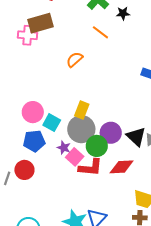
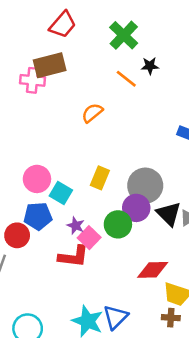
black star: (123, 13) -> (150, 66), moved
gray circle: (81, 129) -> (145, 186), moved
red diamond: (122, 167) -> (153, 270), moved
red L-shape: (91, 168) -> (74, 256), moved
red circle: (24, 170) -> (17, 235), moved

